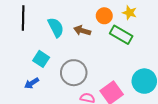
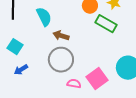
brown arrow: (82, 31) -> (61, 36), moved
cyan square: (41, 59) -> (15, 47), moved

